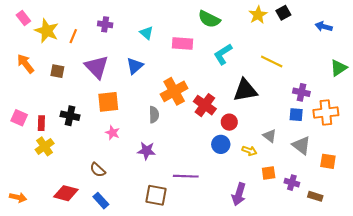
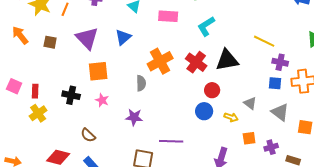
yellow line: (272, 62) -> (264, 41), moved
red cross: (205, 105) -> (196, 62), moved
black cross: (70, 116) -> (71, 95), moved
purple cross: (292, 183) -> (271, 147), turned -32

